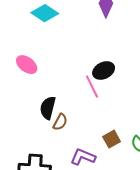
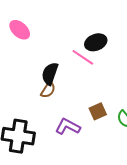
pink line: (92, 87) -> (83, 57), turned -35
black semicircle: (48, 108) -> (50, 74), moved

